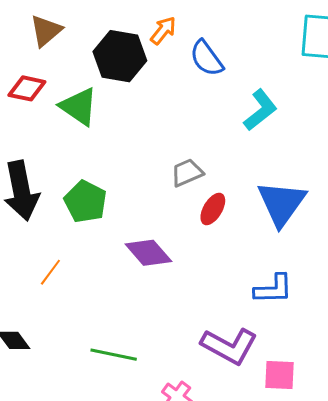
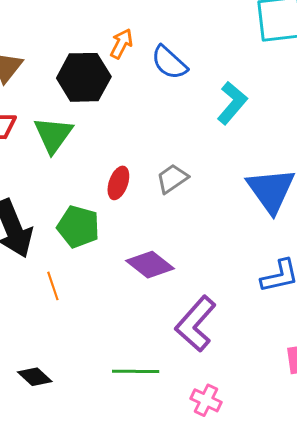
green triangle: (79, 107) -> (53, 135), turned 42
red ellipse: (213, 209) -> (118, 183), moved
orange line: (50, 272) -> (53, 286), moved, turned -44
purple L-shape: (229, 346) -> (196, 324), moved, turned 114

